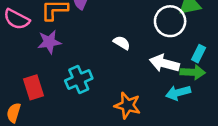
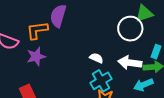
white semicircle: (122, 43) -> (96, 58), moved
cyan cross: (79, 79) -> (101, 81), moved

